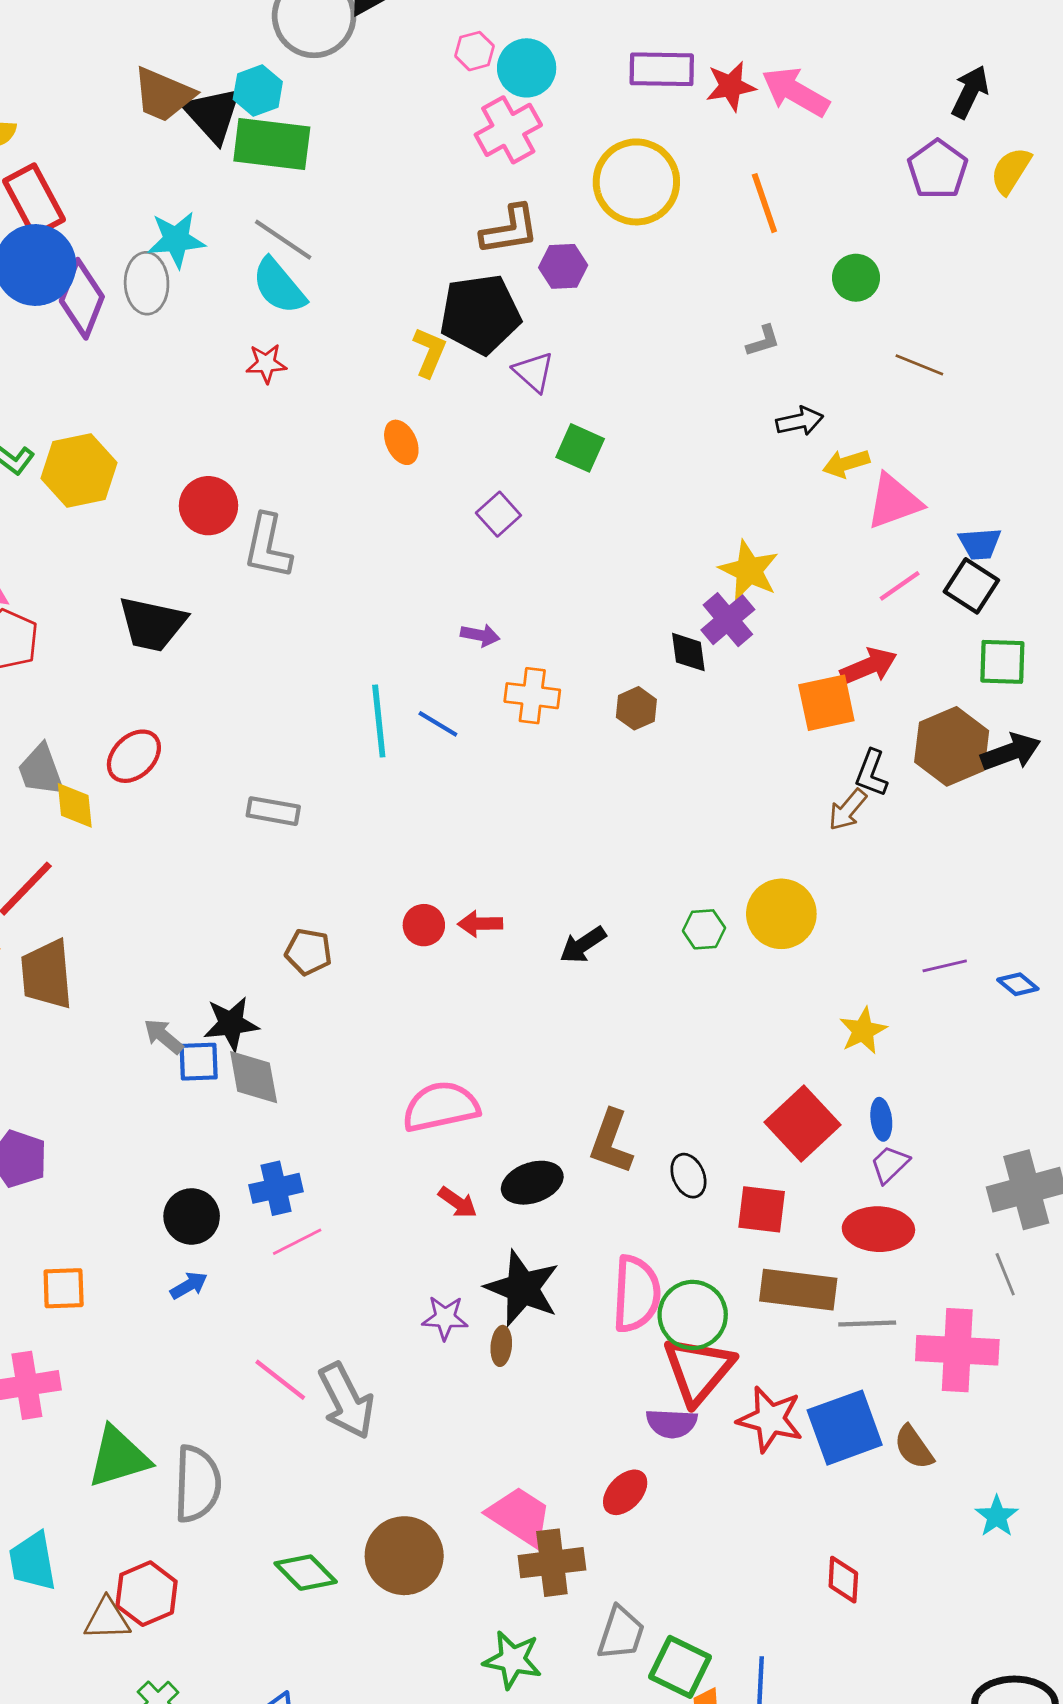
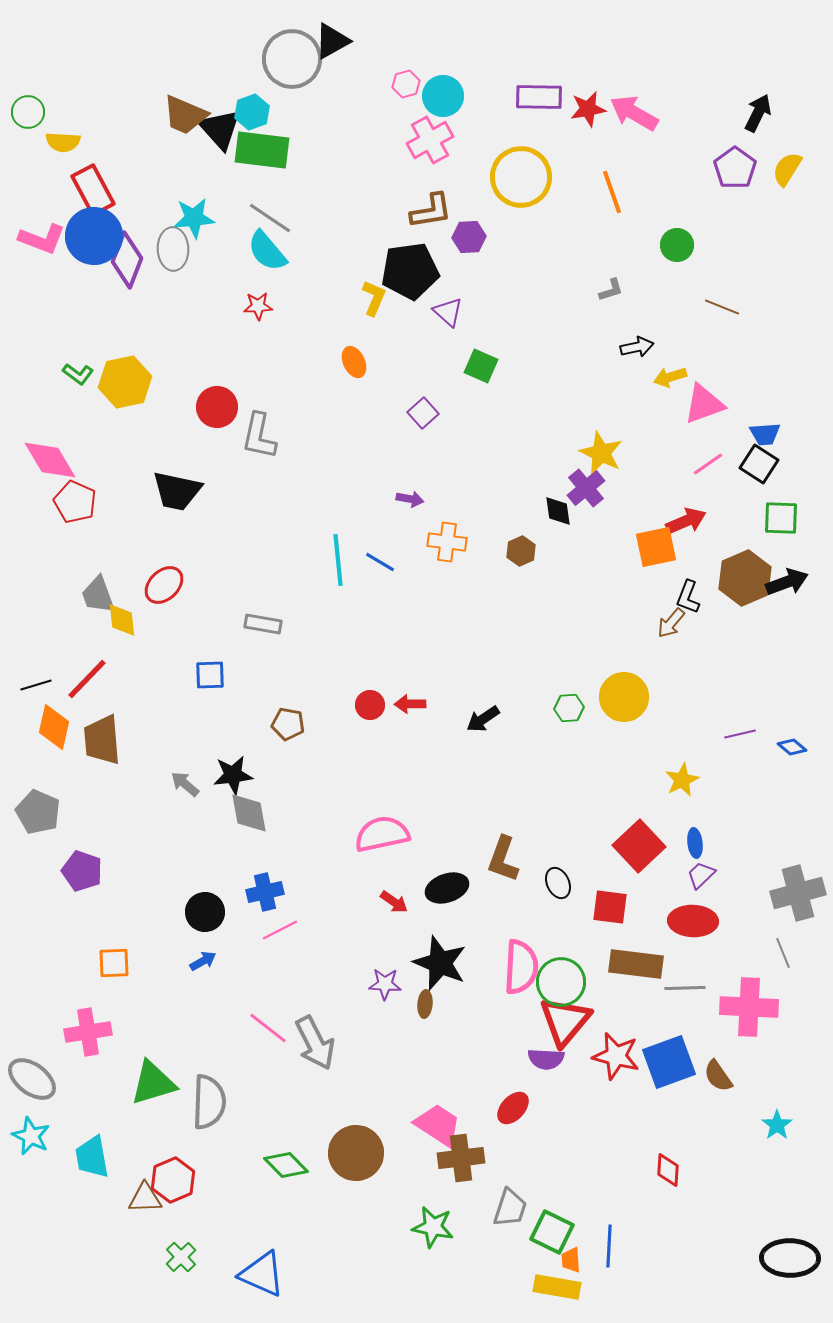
blue square: (199, 1062) -> (210, 675), moved

